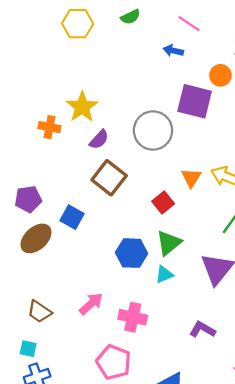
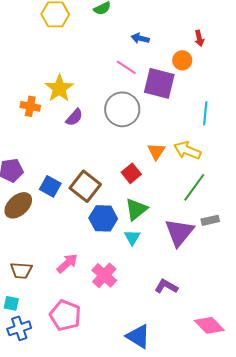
pink line: (189, 24) -> (126, 67), moved
brown square: (109, 178) -> (85, 186), moved
cyan triangle: (164, 274) -> (132, 237), turned -36
brown trapezoid: (39, 312) -> (21, 270), turned -30
pink cross: (133, 317) -> (104, 275), turned 30
pink pentagon: (114, 362) -> (65, 315), moved

